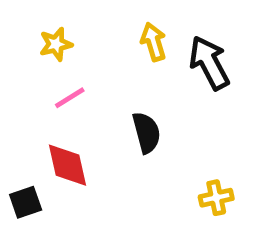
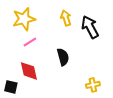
yellow star: (56, 44) -> (24, 19), size x1.6
black square: (26, 202) -> (11, 87), turned 32

